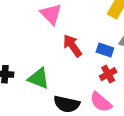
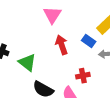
blue rectangle: (105, 50) -> (89, 41), moved

